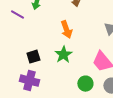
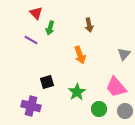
green star: (63, 55) -> (77, 92), moved
purple cross: (29, 81) -> (31, 106), moved

